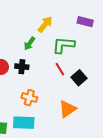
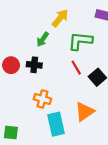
cyan rectangle: (24, 123) -> (56, 124), moved, turned 75

